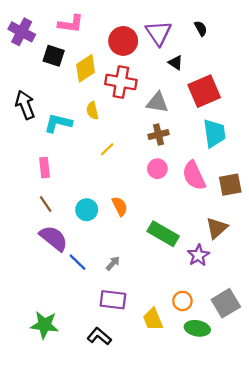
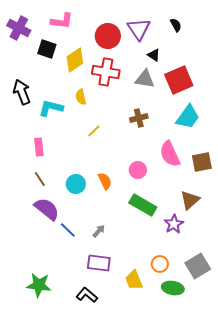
gray triangle: (157, 103) -> (145, 79), moved
cyan trapezoid: (214, 133) -> (188, 117), turned 44
pink circle: (157, 169) -> (138, 170), moved

